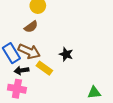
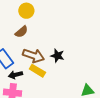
brown arrow: (29, 51) -> (33, 56), moved

